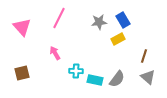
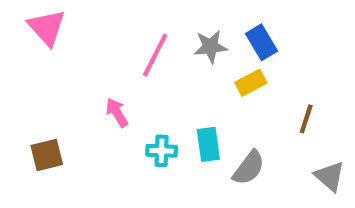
pink line: (59, 18) -> (155, 55), moved
pink triangle: (22, 27) -> (47, 27), moved
gray triangle: (148, 77) -> (330, 176), moved
cyan rectangle: (95, 80) -> (208, 144), moved, turned 70

